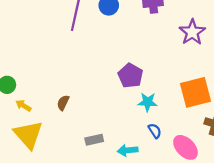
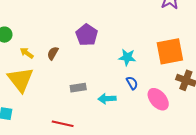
purple pentagon: (130, 76) -> (87, 35), moved
yellow arrow: (23, 106) -> (27, 53), moved

